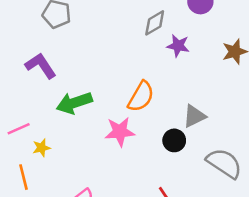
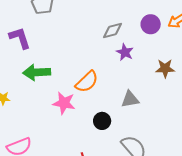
gray triangle: (194, 116) -> (130, 99), moved

